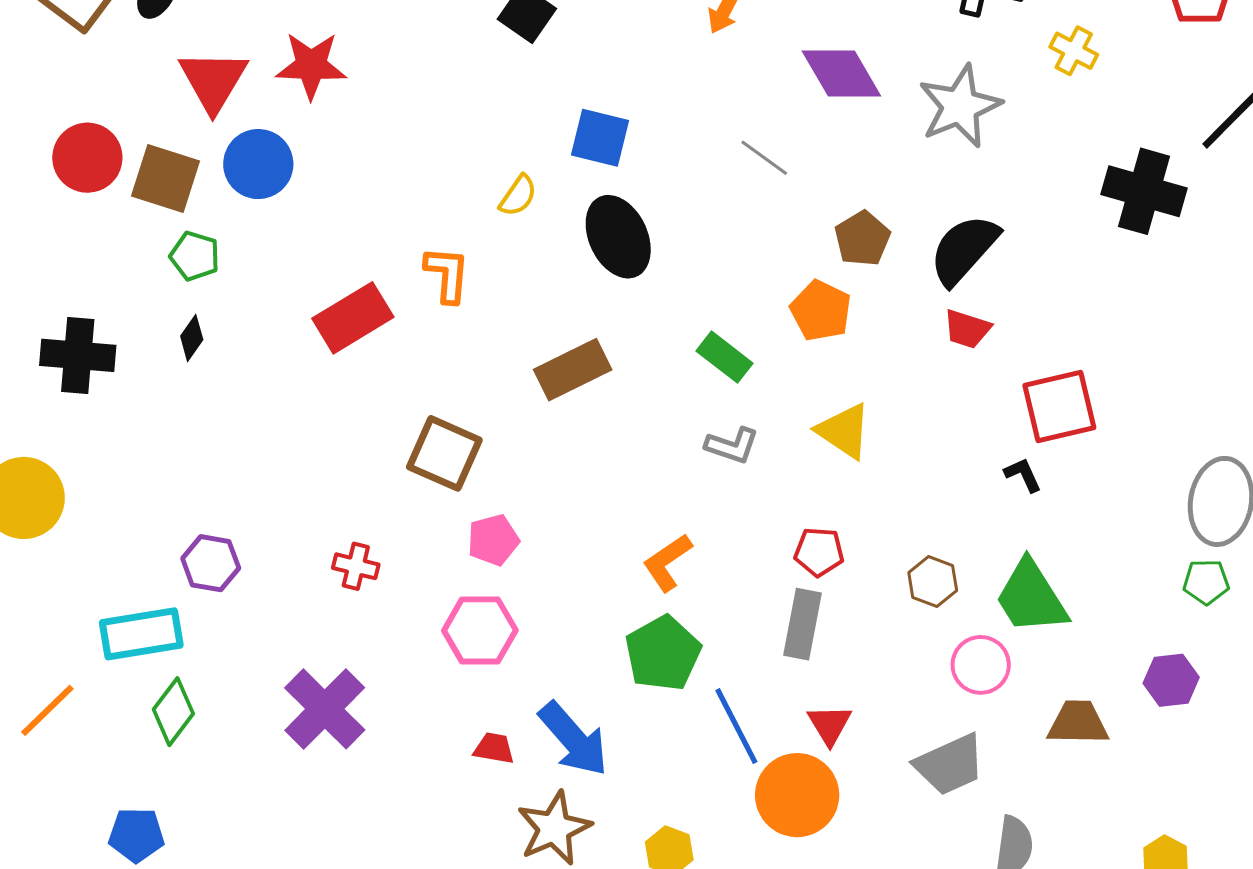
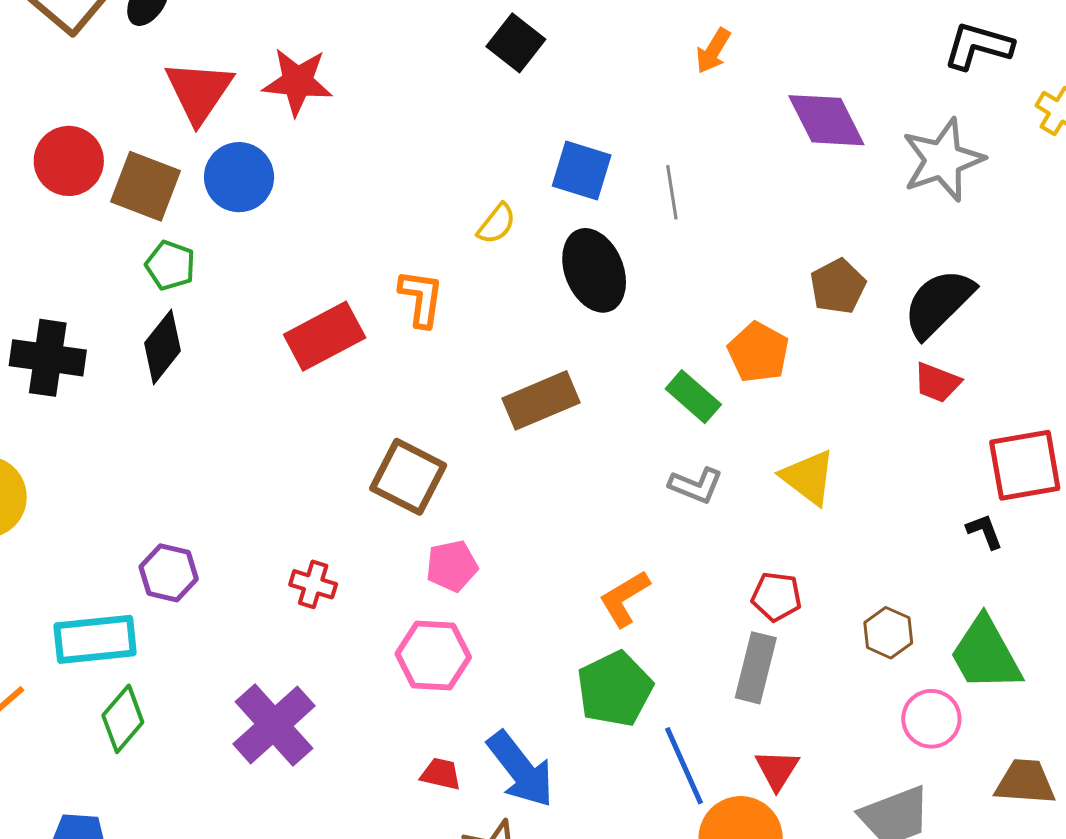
gray line: (764, 158) -> (672, 192), moved, turned 42
orange pentagon: (821, 311) -> (758, 352), moved
black diamond: (192, 338) -> (163, 347), size x1.6

